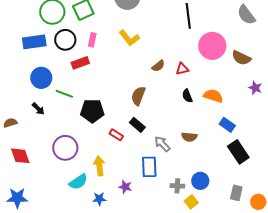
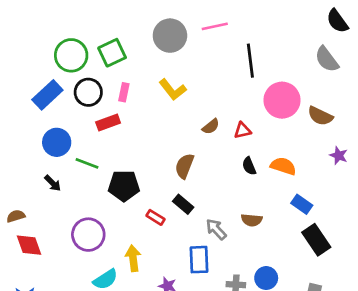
blue rectangle: (34, 42) -> (47, 95), turned -35
brown semicircle: (10, 123) -> (16, 216), moved

